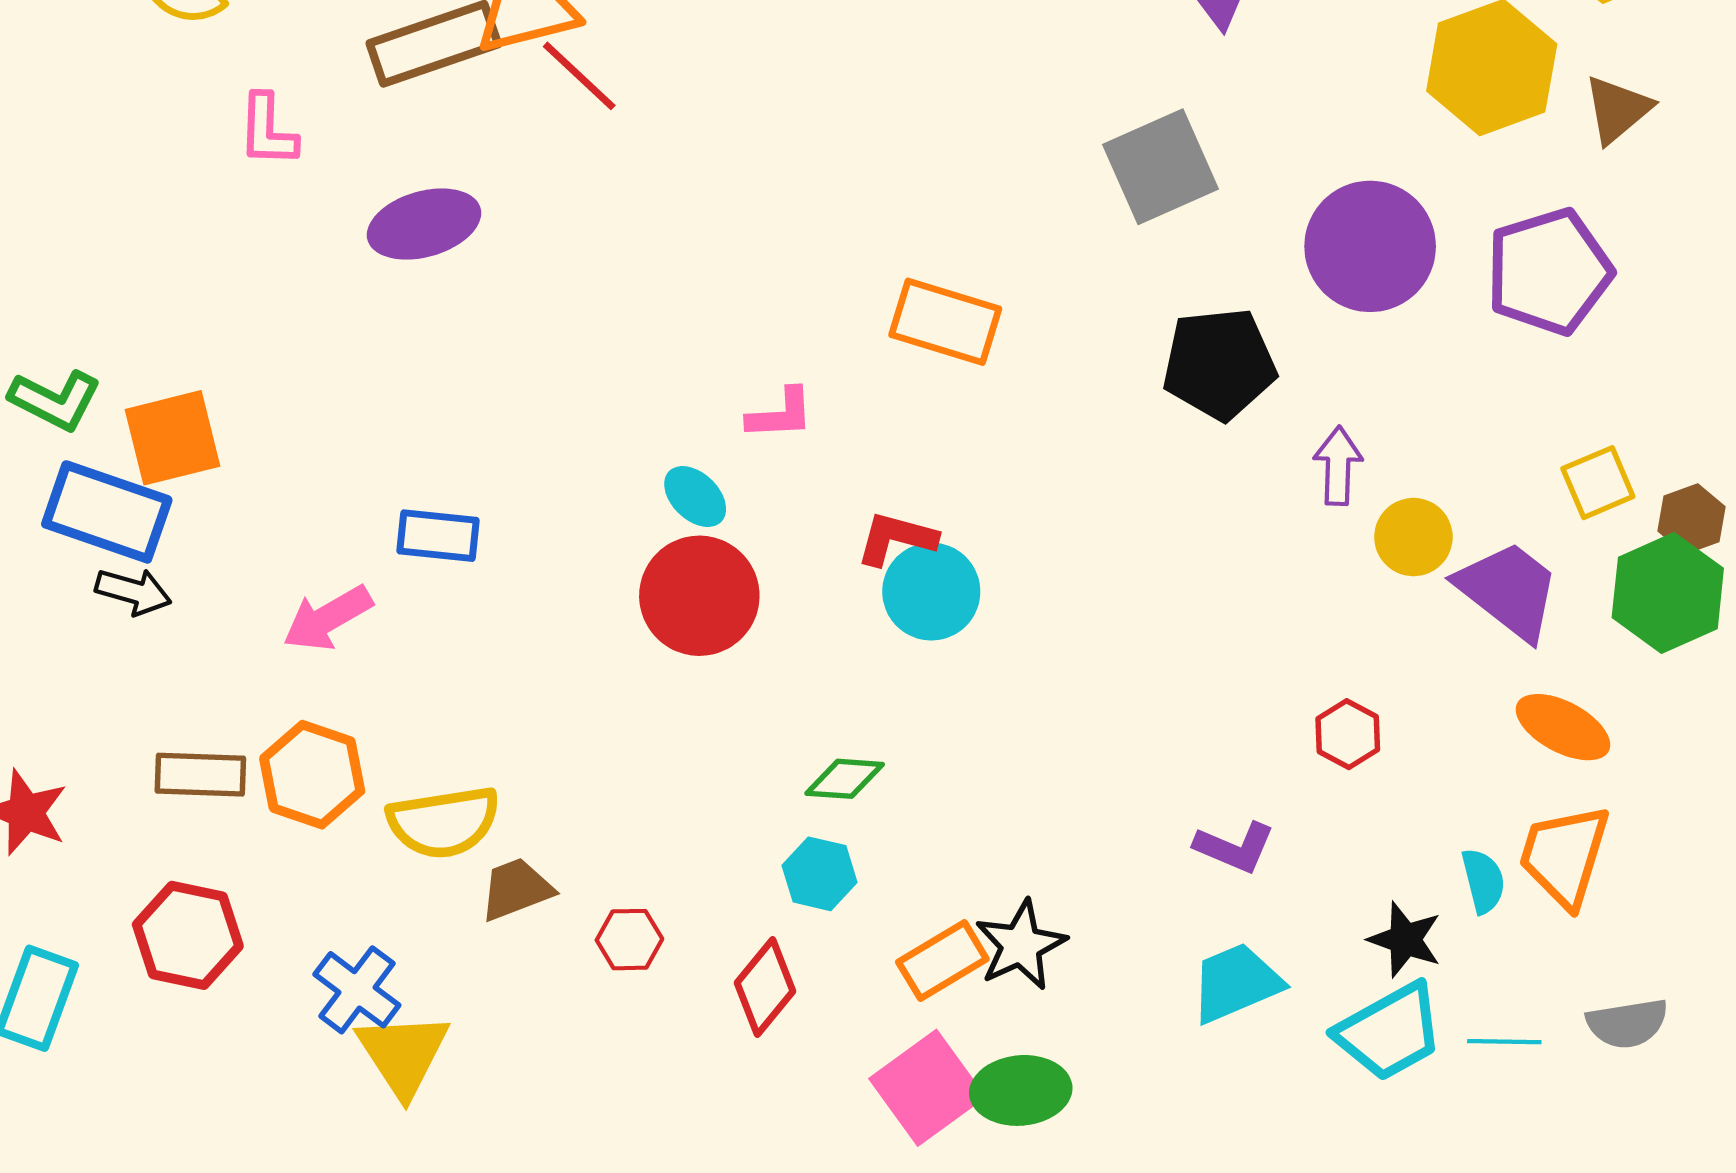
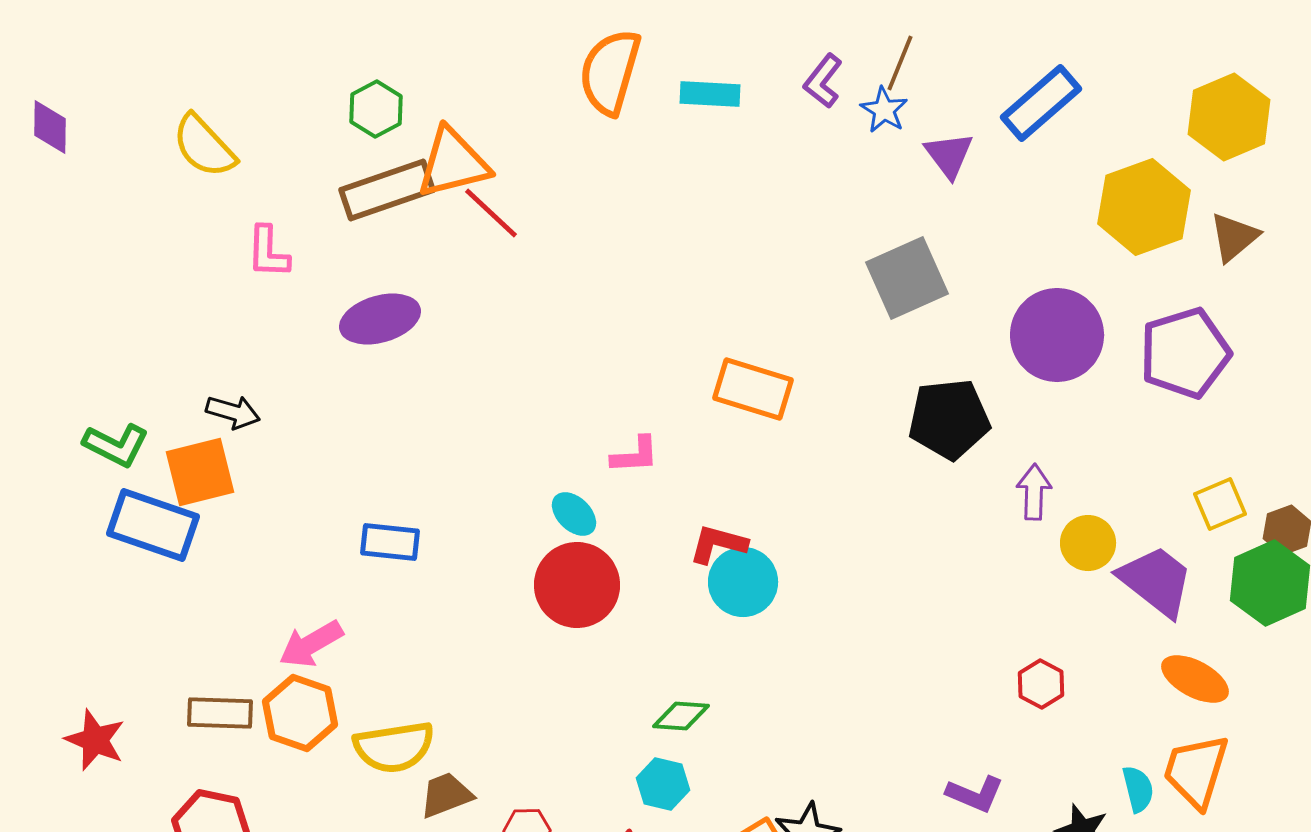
black arrow: (133, 592) -> (233, 412), moved
pink arrow: (328, 618) -> (311, 644), moved
purple L-shape: (1235, 847) -> (975, 794), moved

